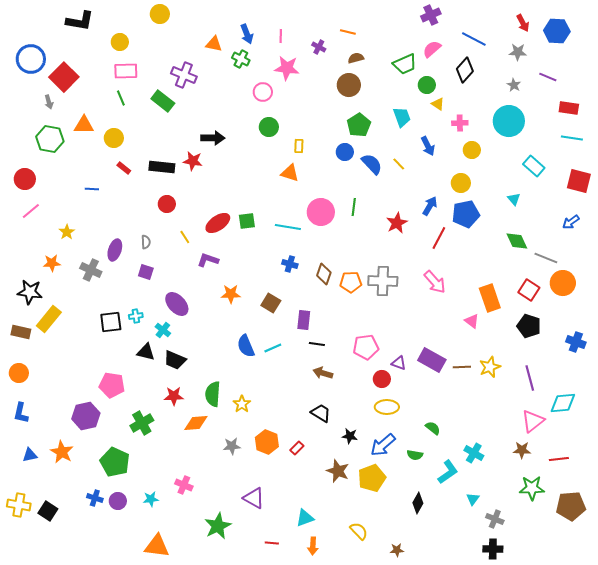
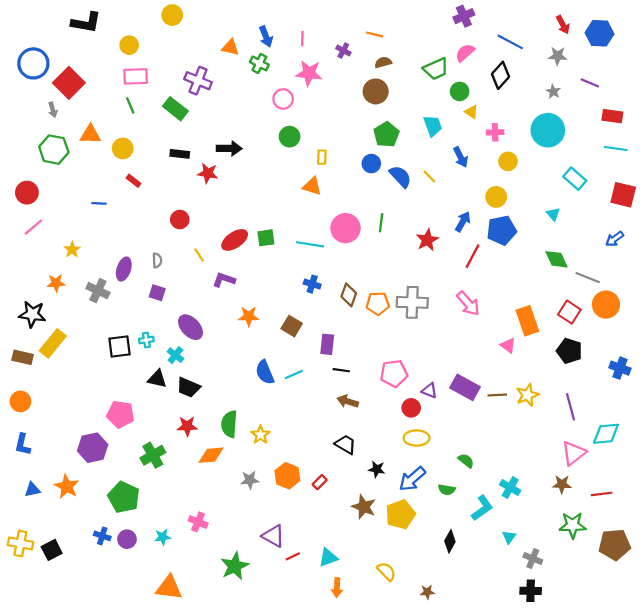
black rectangle: (162, 167) -> (180, 154), moved, size x0.7
black square: (48, 511) -> (52, 550), turned 30
red line: (272, 543) -> (293, 556), moved, turned -32

